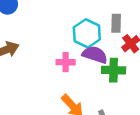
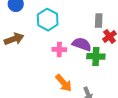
cyan hexagon: (87, 33) -> (48, 20), moved

